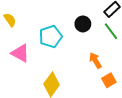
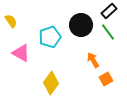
black circle: (83, 24) -> (81, 25), size x1.5

